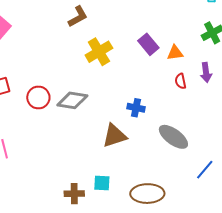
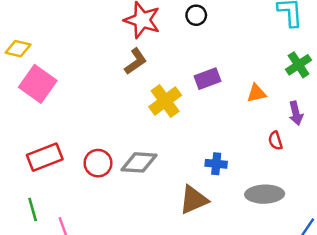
purple rectangle: (148, 44) -> (208, 79), moved, turned -65
red semicircle: (180, 81) -> (275, 141), moved
gray ellipse: (173, 137) -> (265, 194), turned -32

